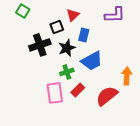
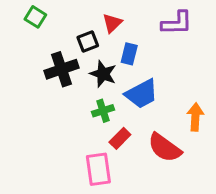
black star: (67, 48) -> (103, 74), turned -30
pink rectangle: (55, 93) -> (98, 169), moved
red semicircle: (107, 96) -> (165, 148), turned -105

